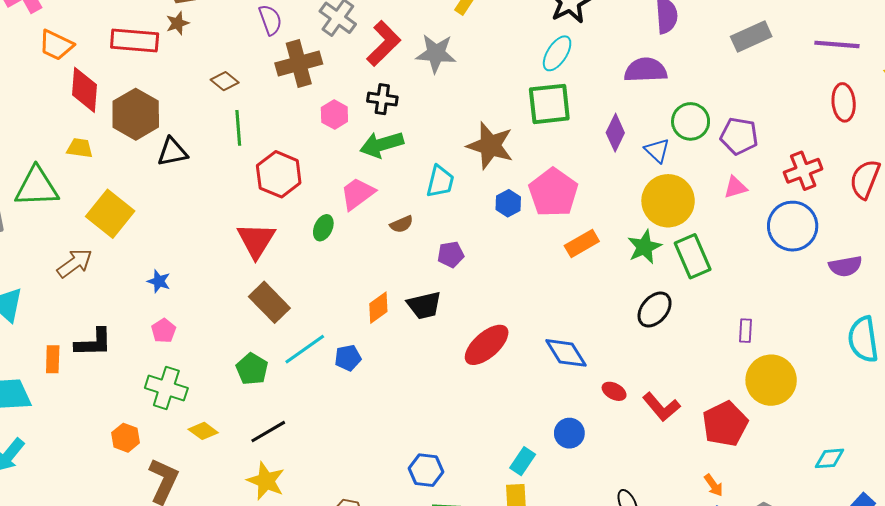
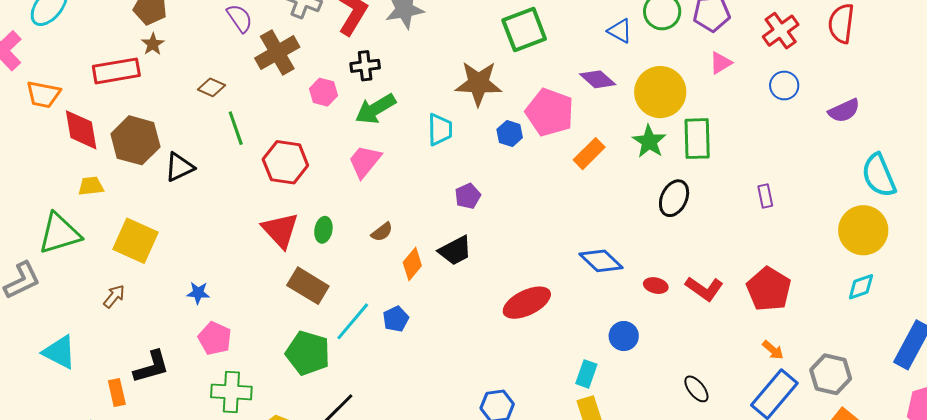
purple diamond: (615, 133) -> (598, 79), moved, turned -60
blue triangle: (657, 150) -> (620, 31), moved
brown semicircle: (402, 224) -> (382, 232), moved
blue circle: (793, 226) -> (784, 86), size x0.6
green ellipse: (323, 228) -> (323, 230), moved
green rectangle: (693, 256) -> (697, 139), turned 36
brown arrow: (75, 263) -> (114, 296), size x0.7
pink pentagon: (164, 331) -> (215, 338), size x1.4
red ellipse: (487, 345) -> (527, 303), moved, turned 30
green pentagon: (252, 369) -> (308, 353), size x1.4
yellow circle: (771, 380) -> (863, 230), moved
cyan diamond: (829, 458) -> (861, 287), moved

